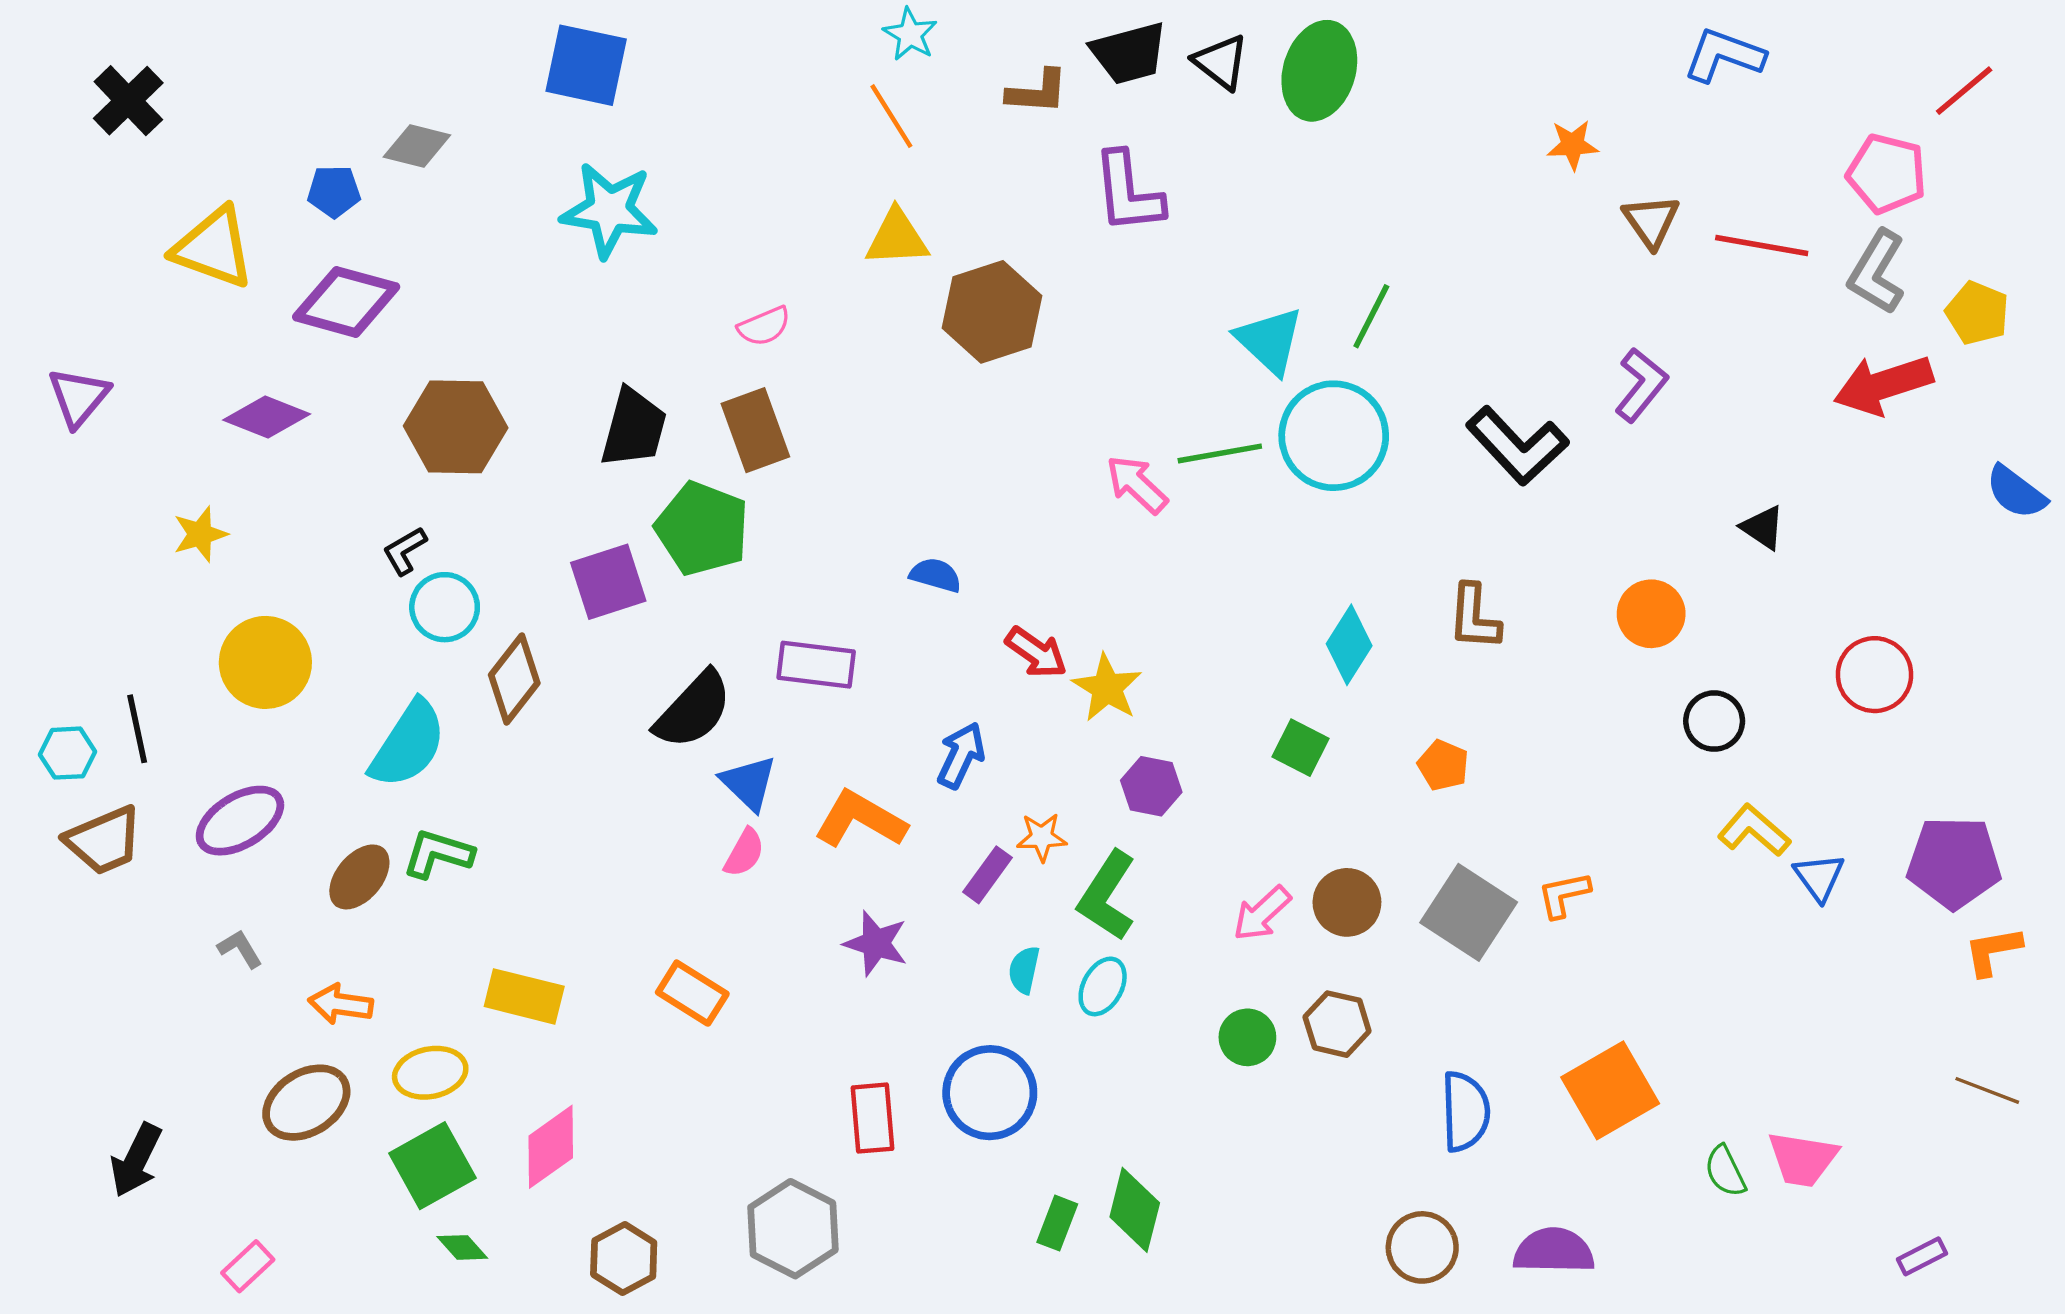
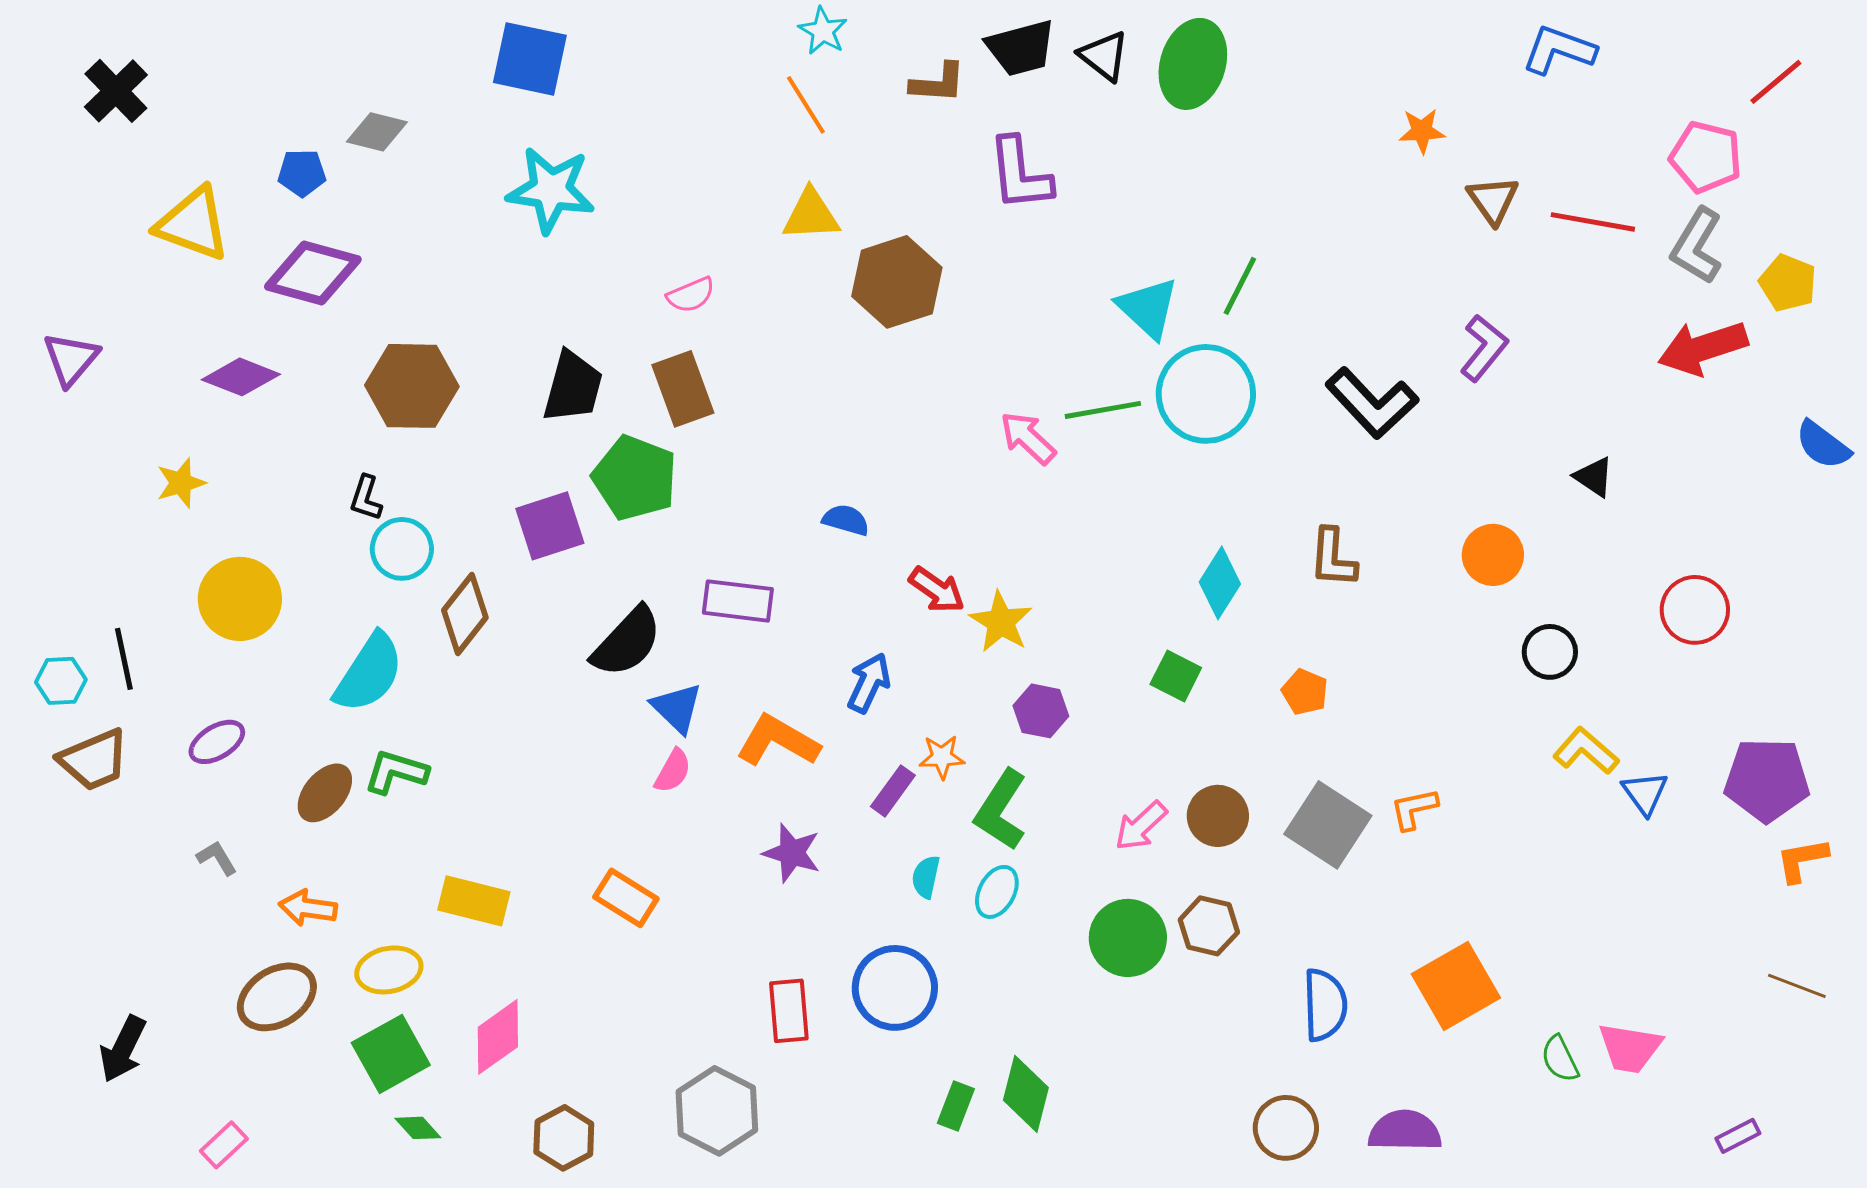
black L-shape: (405, 551) -> (366, 498), turned -42
purple ellipse: (240, 821) -> (217, 742), size x0.7
green circle: (1247, 1037) -> (1128, 938), size x1.5

